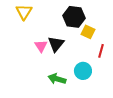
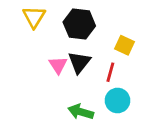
black hexagon: (74, 17) -> (79, 24), moved
red line: (101, 51) -> (110, 72), moved

